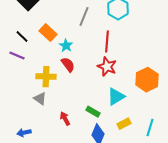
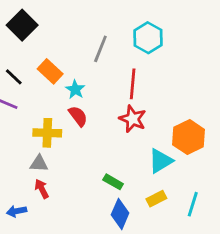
cyan triangle: (116, 97) -> (161, 161), moved
gray triangle: (40, 99) -> (39, 164), turned -32
red arrow: (65, 119) -> (42, 189), moved

